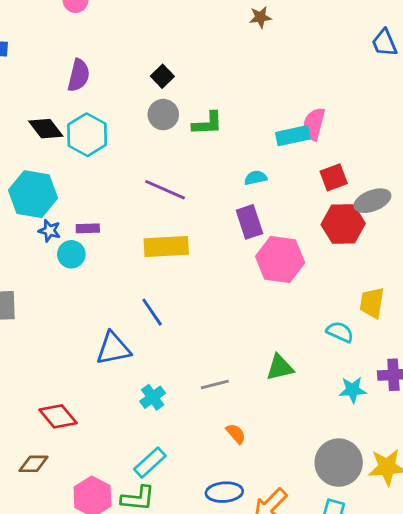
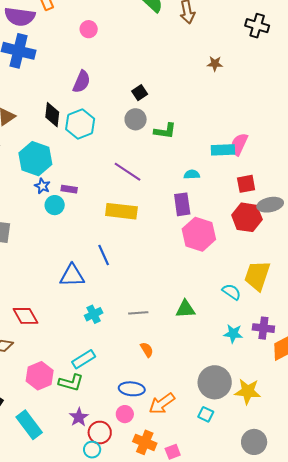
black diamond: (46, 129) -> (52, 115), turned 35
yellow trapezoid: (372, 303) -> (257, 276), size x1.4

